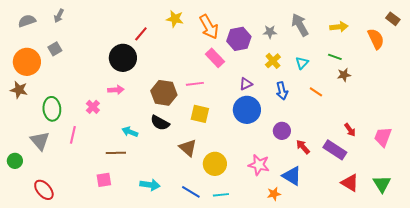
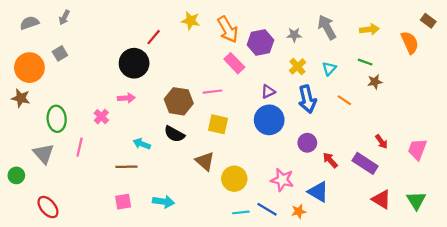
blue arrow: (282, 91) -> (307, 99), size x1.4
pink square: (104, 180) -> (123, 202), moved
blue line: (191, 192) -> (267, 209), moved

